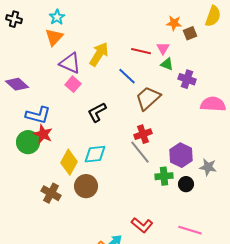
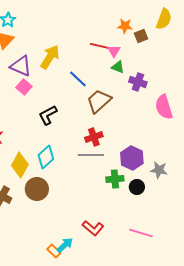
red line: (141, 51) -> (100, 46), moved
pink semicircle: (213, 104) -> (164, 107), turned -110
gray line: (140, 152) -> (91, 155), turned -50
cyan diamond: (95, 154) -> (46, 157), turned -35

